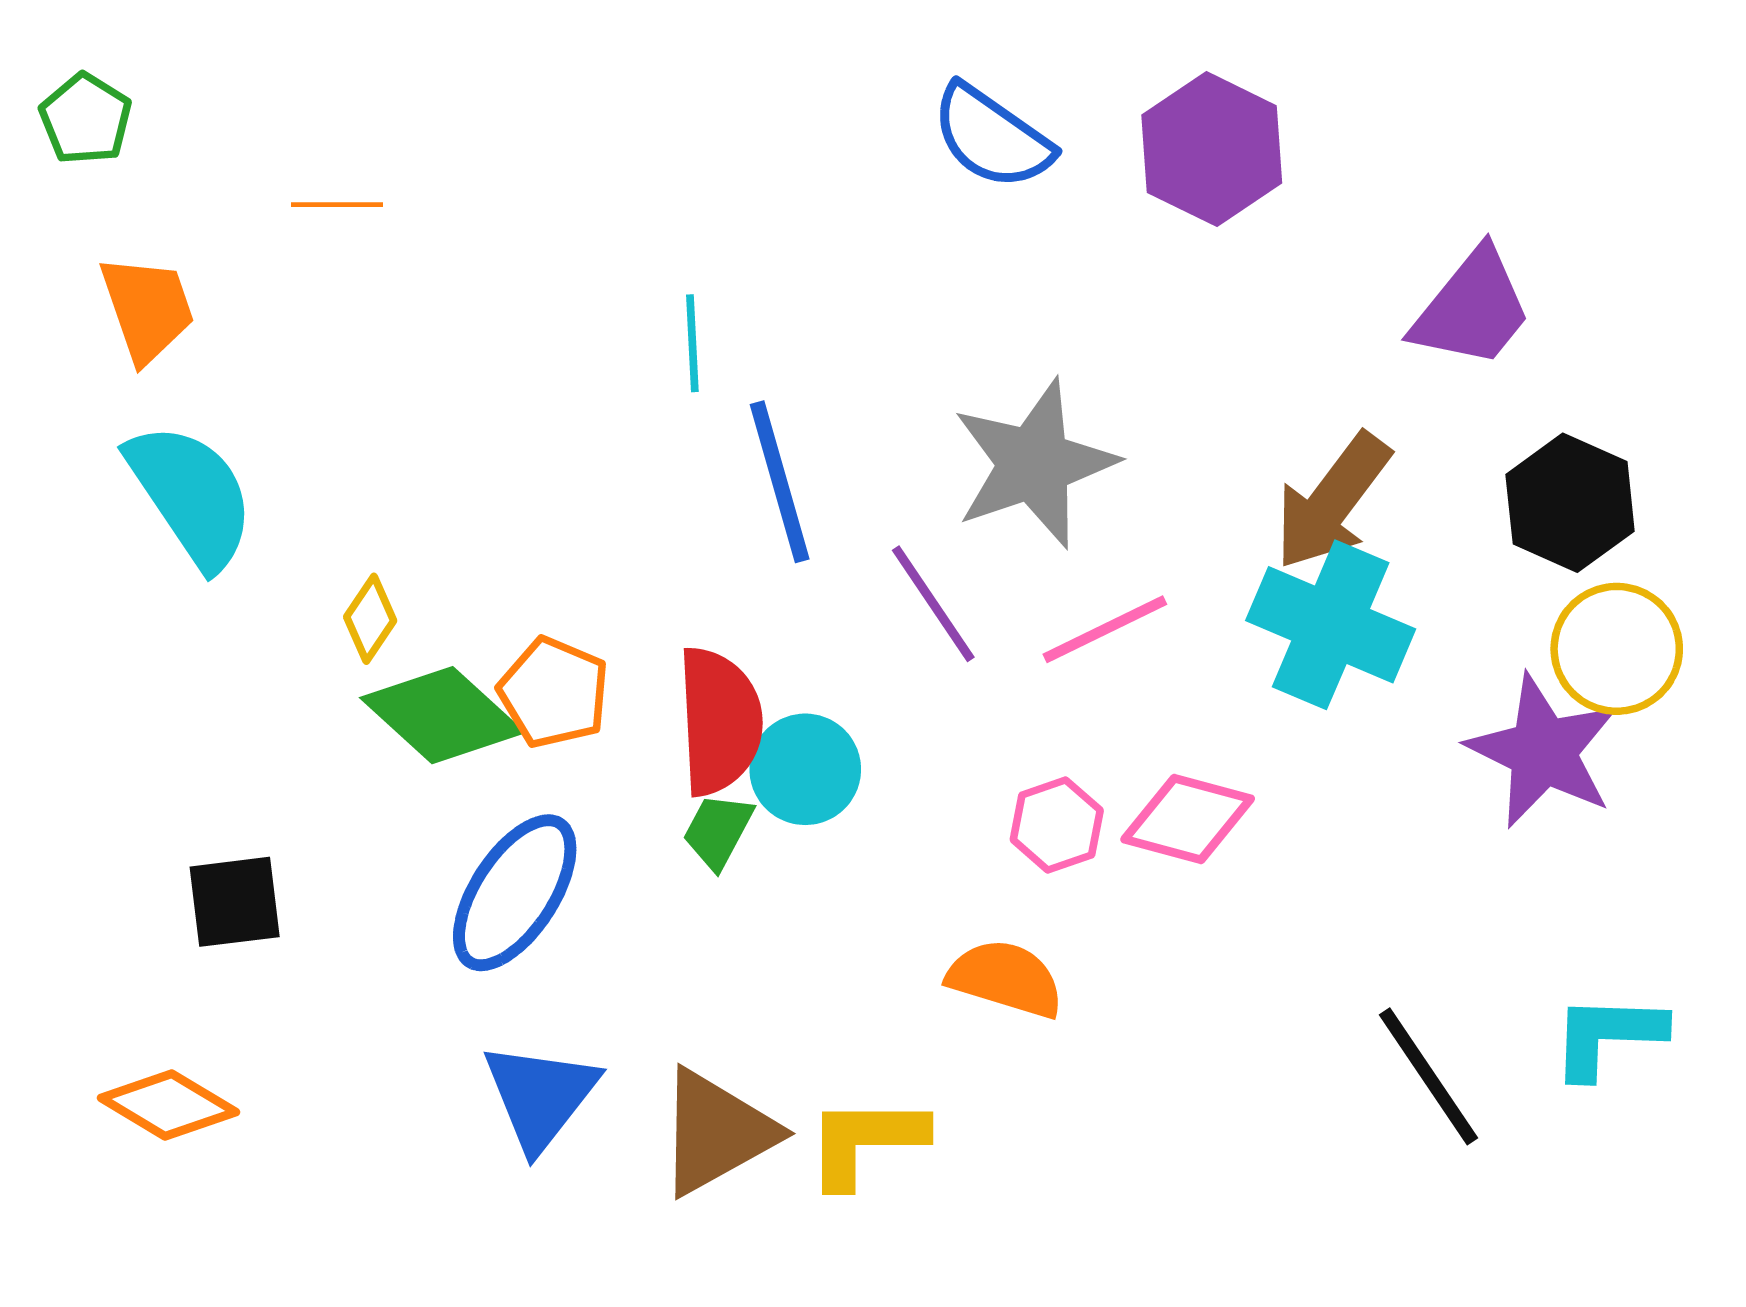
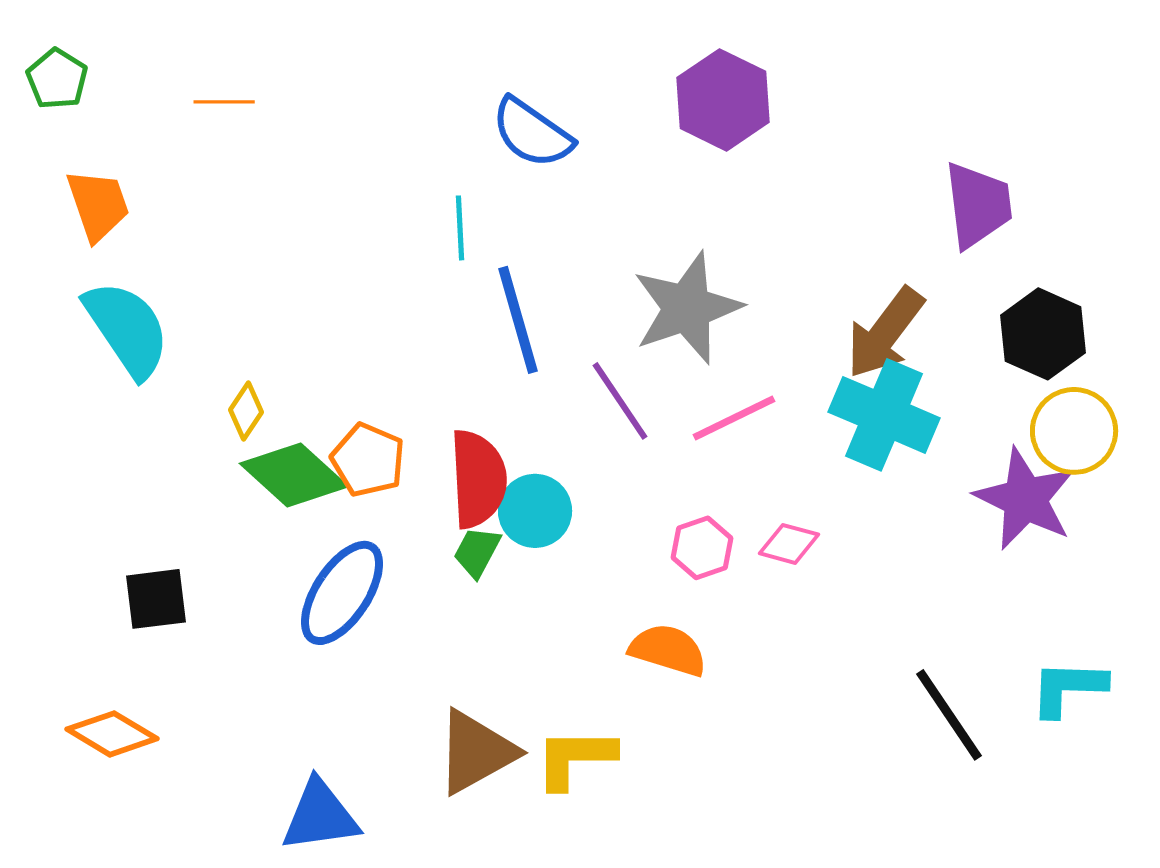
blue semicircle: (992, 137) -> (532, 133), moved
purple hexagon: (1212, 149) -> (723, 100), moved
orange line: (337, 205) -> (224, 102), moved
purple trapezoid: (1472, 309) -> (978, 205), turned -46
pink diamond: (1188, 819) -> (789, 544), size x0.7
blue triangle: (540, 1096) -> (320, 816), moved, turned 44

